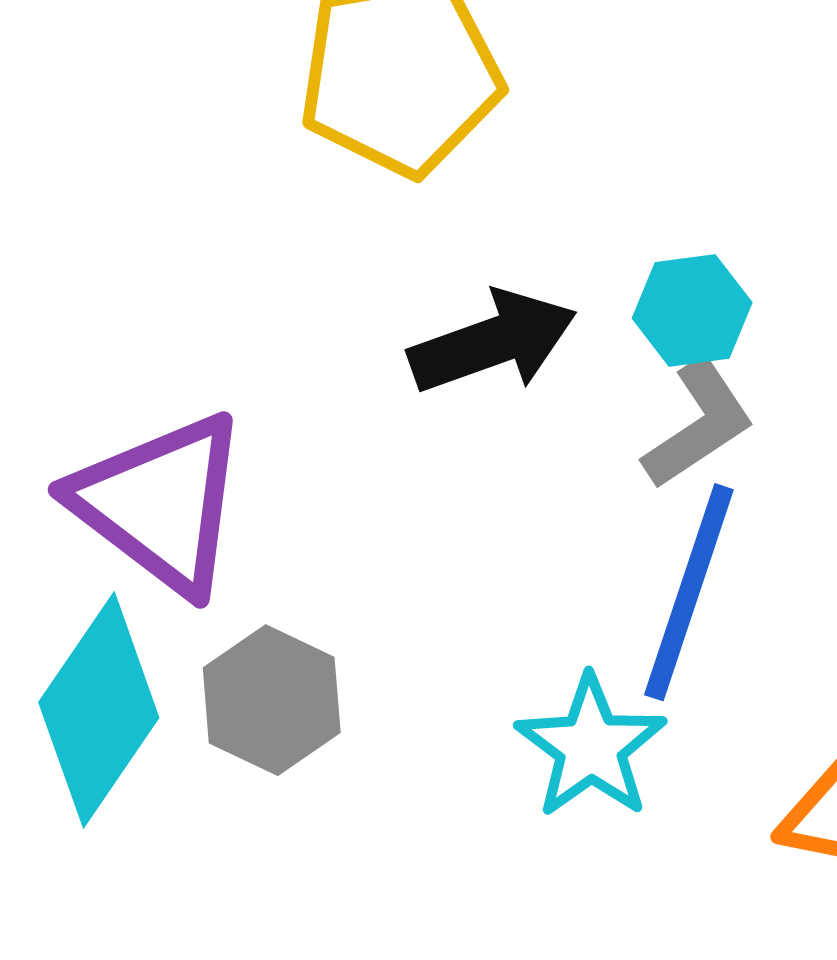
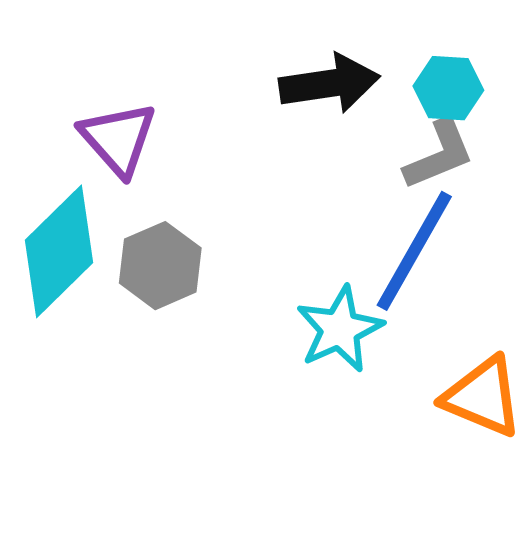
purple triangle: (160, 503) -> (118, 139), size x0.7

